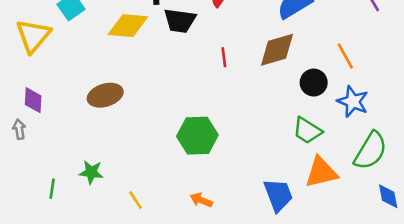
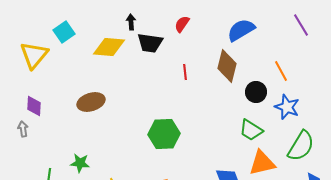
brown diamond: (277, 50) -> (227, 66), turned -60

